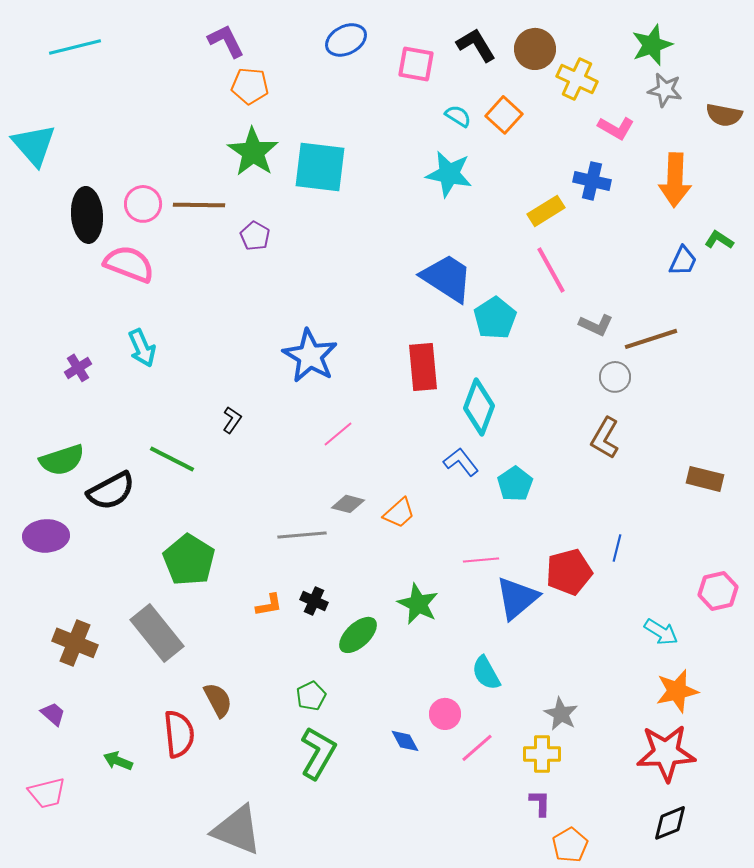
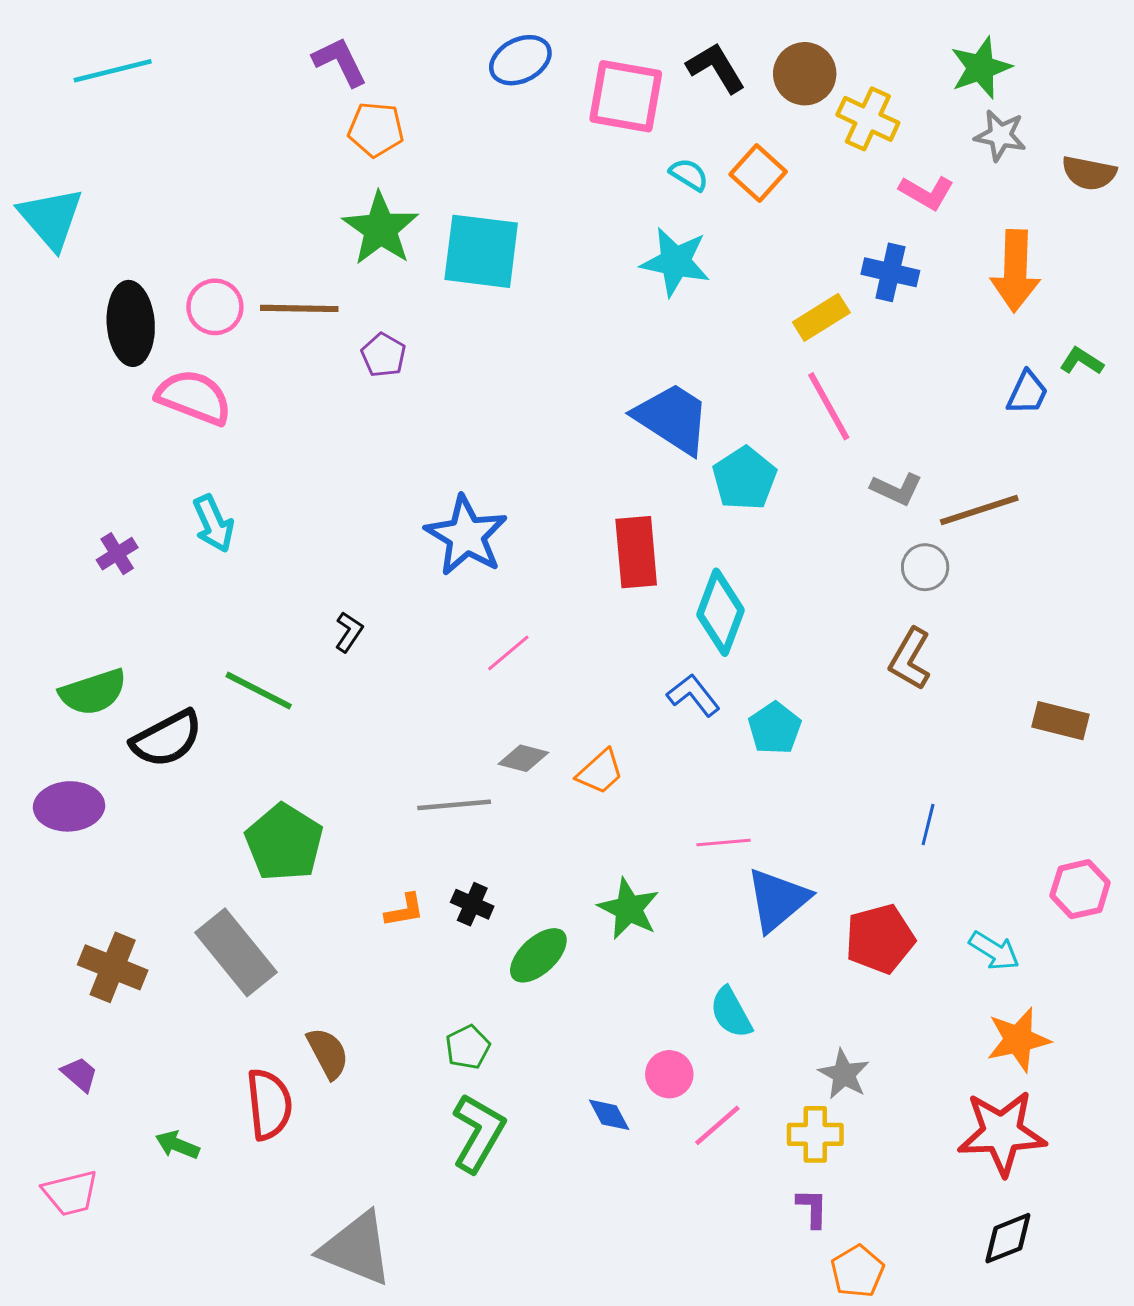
pink square: (416, 64) -> (626, 96), size x1.4
red pentagon: (569, 572) -> (880, 939), moved

